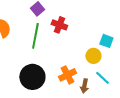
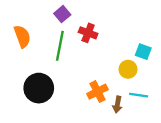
black circle: (32, 77) -> (39, 88), moved
cyan line: (102, 78) -> (139, 95), turned -35

